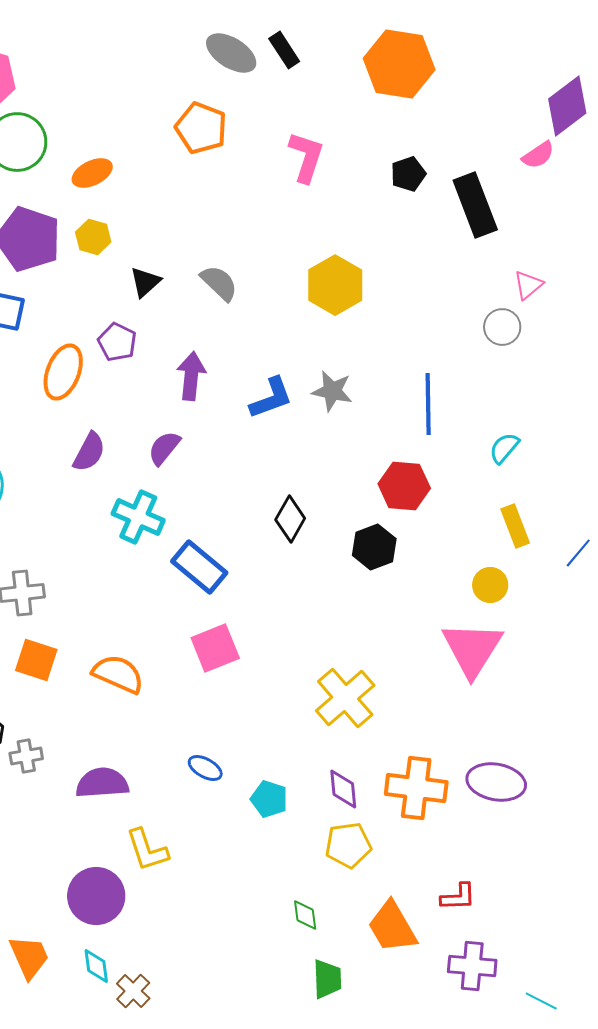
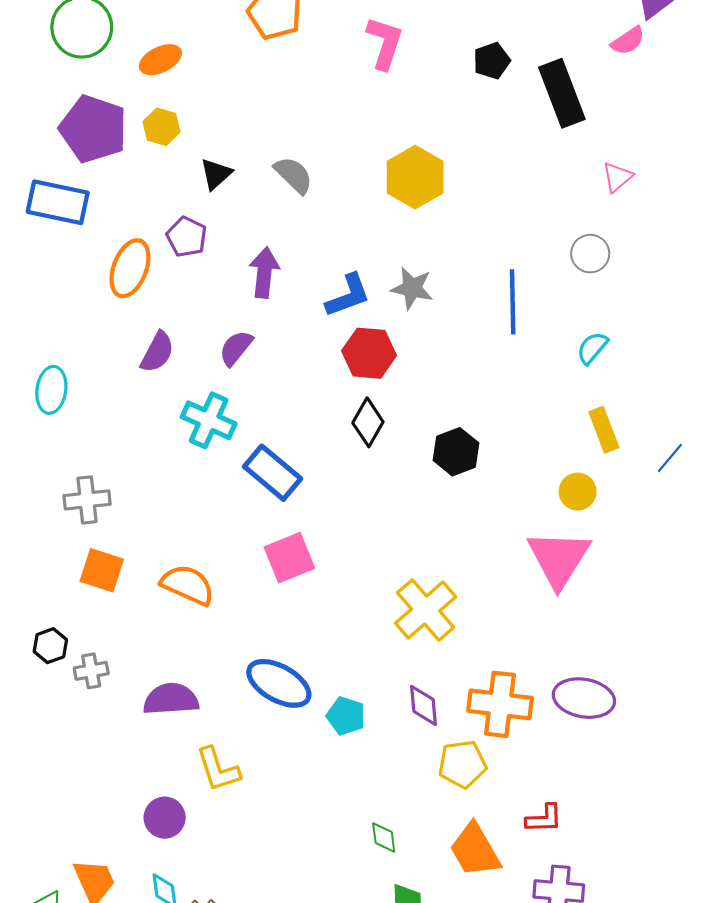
gray circle: (502, 327) -> (590, 254), moved
red hexagon: (404, 486) -> (369, 353), moved
blue ellipse: (205, 768) -> (279, 683), size x1.8
yellow pentagon: (348, 845) -> (462, 764), moved
purple circle: (96, 896) -> (165, 818), size x0.7

